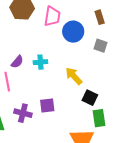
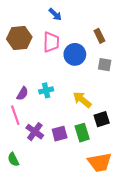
black square: (90, 98) -> (102, 119), turned -35
purple cross: (23, 113) -> (35, 132), moved, turned 30
green rectangle: (99, 118) -> (82, 133), moved

